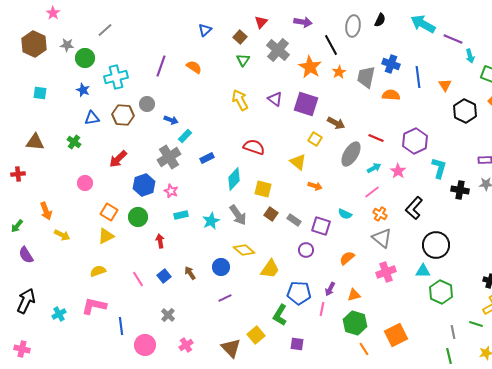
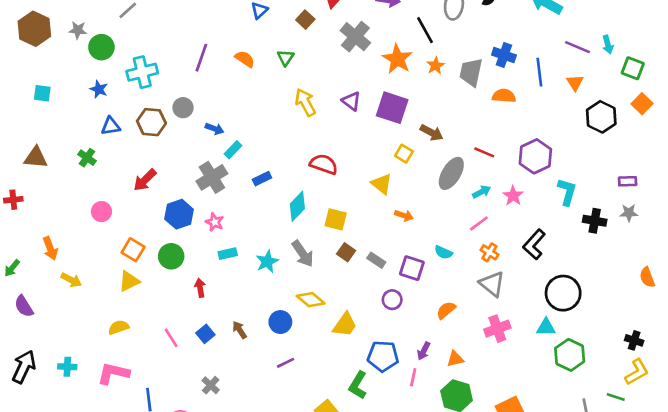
purple line: (453, 39) -> (578, 47), moved
green triangle: (243, 60) -> (286, 58), moved
cyan cross: (59, 314) -> (67, 367), moved, turned 32

